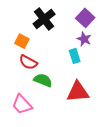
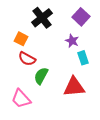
purple star: (84, 39) -> (72, 41), moved
cyan rectangle: (75, 56) -> (83, 58), moved
green semicircle: (43, 80) -> (41, 76), turned -84

